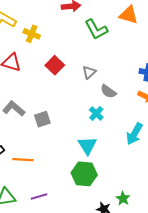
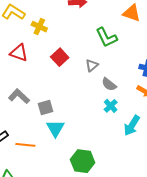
green L-shape: (96, 29) -> (106, 37), moved
cyan cross: (96, 113) -> (111, 106), moved
cyan triangle: (87, 145) -> (55, 128), moved

